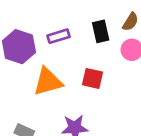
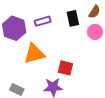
red square: (93, 78) -> (65, 68), moved

